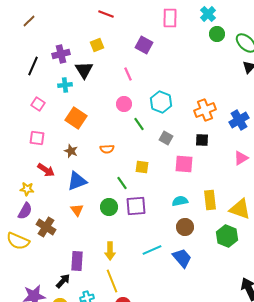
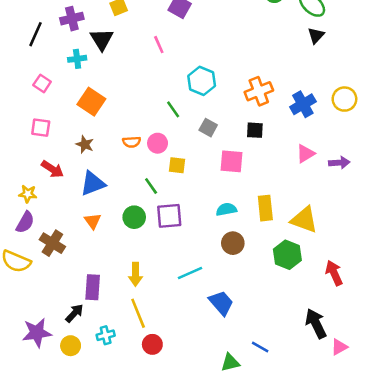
pink circle: (124, 104) -> (158, 143), moved
blue trapezoid: (182, 258) -> (221, 303), moved

